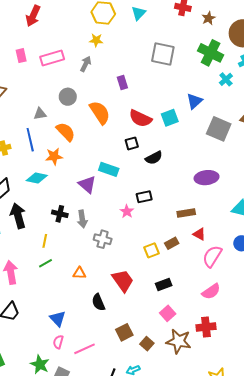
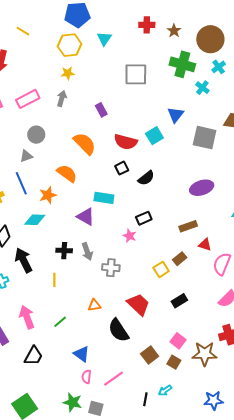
gray circle: (68, 97) -> (36, 135), moved
orange semicircle: (66, 132) -> (67, 173), moved
green line: (45, 263) -> (60, 322), moved
black semicircle: (98, 302) -> (119, 330), size x1.4
pink square: (168, 313) -> (178, 341), moved

